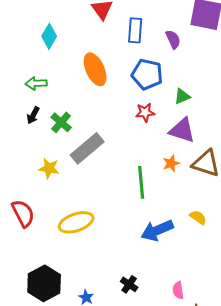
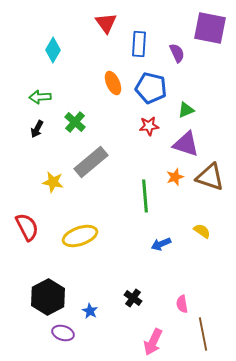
orange ellipse: (95, 69) -> (113, 83), moved, size x0.7
green cross: (61, 122) -> (75, 122), moved
blue arrow: (157, 230) -> (161, 244), size x0.6

